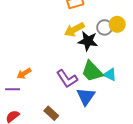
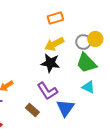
black star: (88, 41) -> (50, 63), moved
green trapezoid: (92, 71) -> (86, 63), moved
brown rectangle: (51, 113) -> (32, 110), moved

